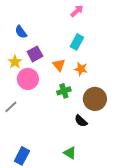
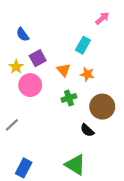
pink arrow: (77, 11) -> (102, 18), moved
gray line: (11, 107) -> (12, 125), moved
green triangle: (70, 153) -> (75, 165), size x1.5

